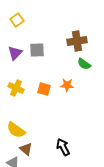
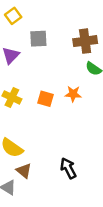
gray square: (37, 50) -> (38, 39), moved

